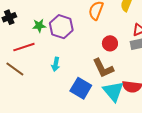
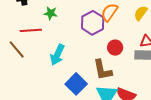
purple hexagon: (61, 27) -> (93, 23), moved
cyan arrow: (56, 64) -> (57, 55), size x1.5

